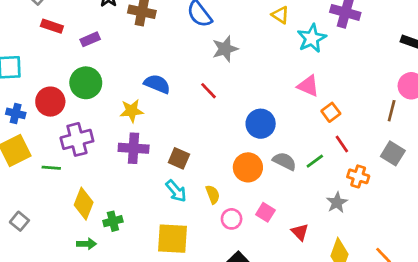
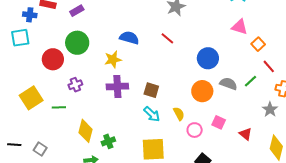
blue cross: (16, 113) -> (30, 15), moved
purple cross: (77, 139) -> (75, 85), size x0.6

